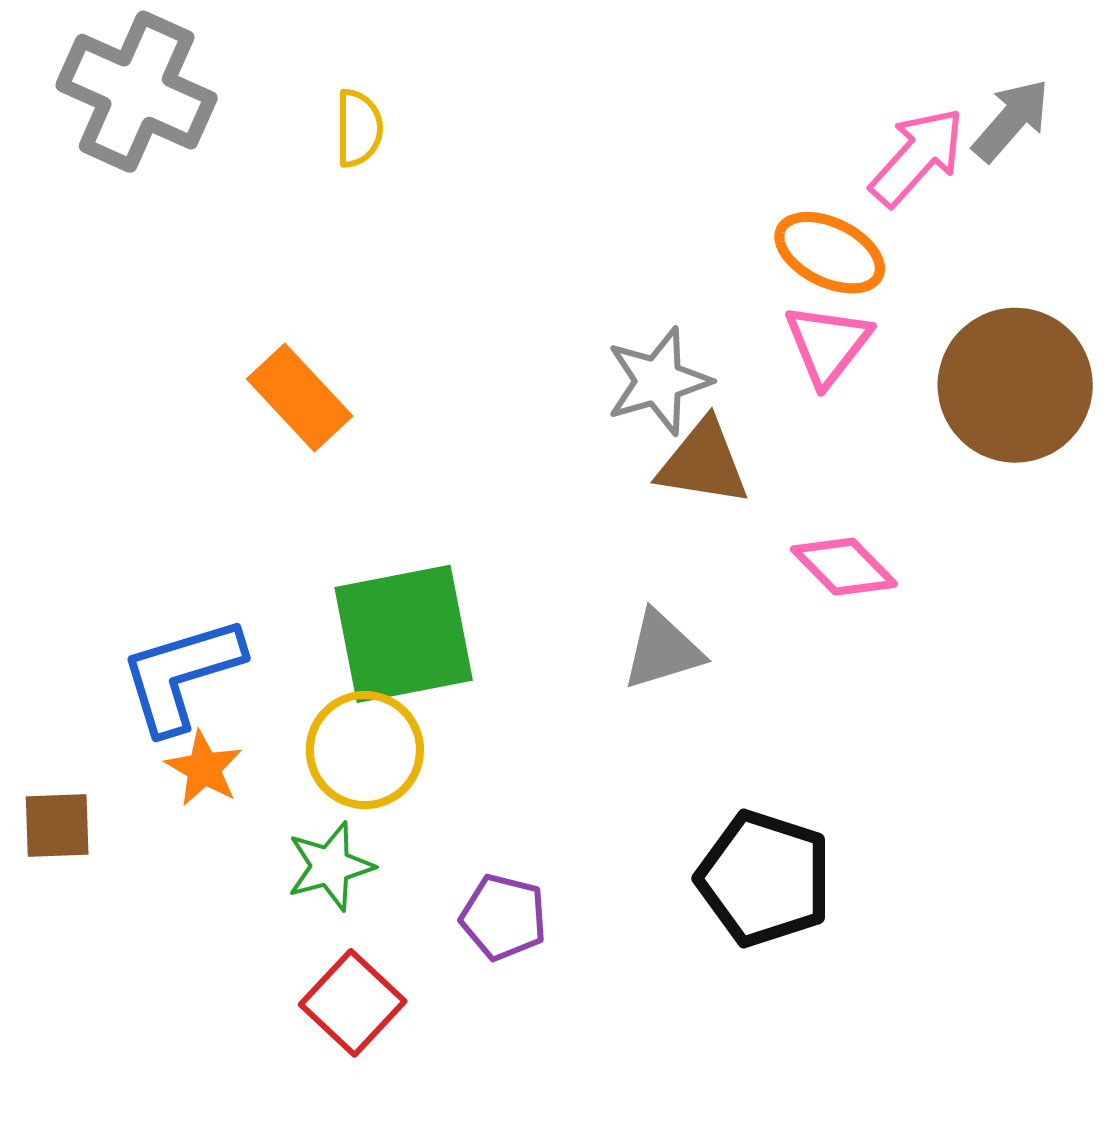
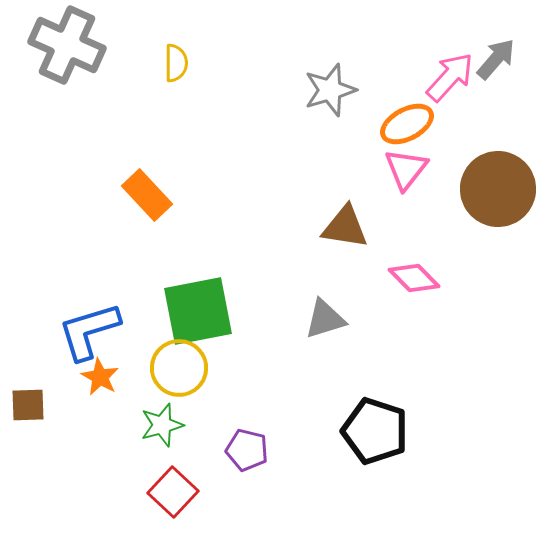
orange ellipse: (830, 253) -> (407, 124), turned -54
gray star: (658, 381) -> (330, 90), moved

